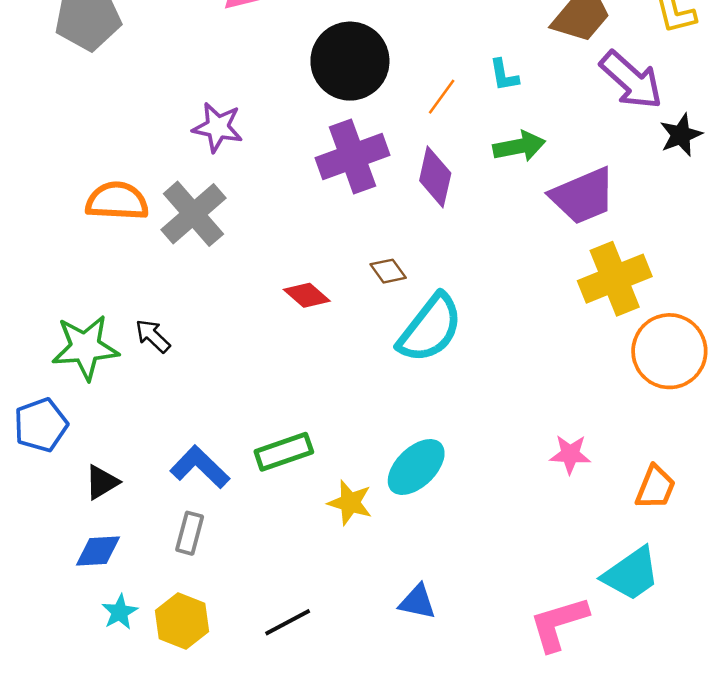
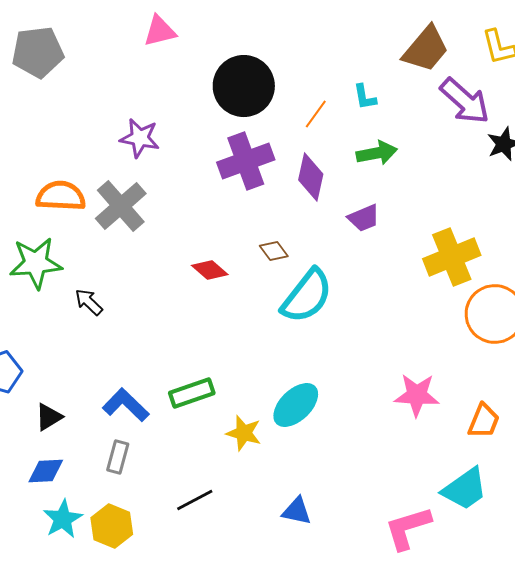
purple trapezoid: (583, 196) -> (364, 218), moved, size x0.6
green star: (85, 347) -> (36, 263), moved
pink star: (570, 454) -> (417, 395), size x1.4
cyan star: (120, 612) -> (63, 519), size x1.4
black line: (288, 622) -> (195, 500), moved

